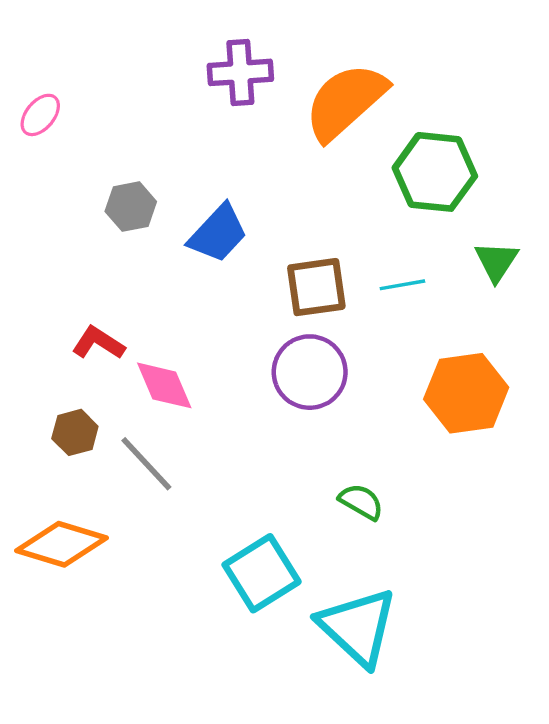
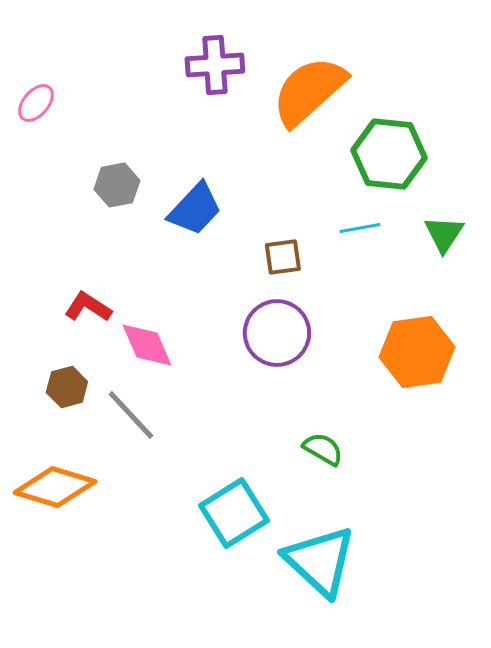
cyan line: (402, 285) -> (360, 228), moved
brown square: (316, 287) -> (283, 257), size x0.7

